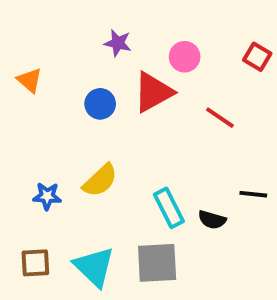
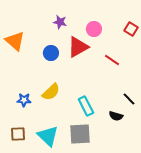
orange triangle: (29, 80) -> (15, 41), size x1.5
black line: (253, 194) -> (129, 99), turned 40
black semicircle: (212, 220) -> (116, 116), moved

